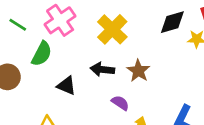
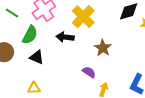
black arrow: (102, 69) -> (65, 37), moved
black triangle: (66, 86) -> (37, 57), moved

